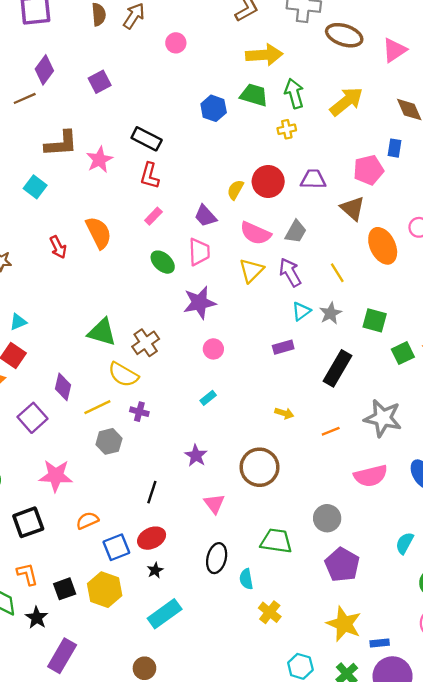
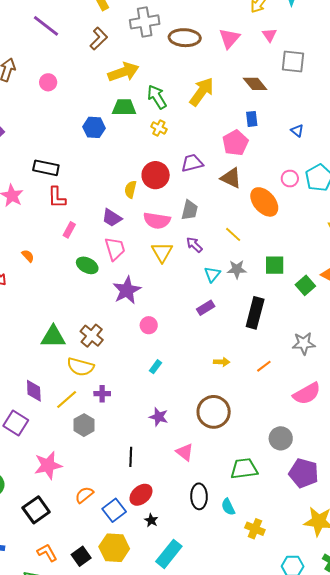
yellow cross: (287, 129) -> (159, 128), turned -35
orange semicircle: (99, 233) -> (28, 256), size x0.5
purple arrow: (290, 272) -> (194, 245), size x0.7
gray star: (330, 313) -> (237, 269), turned -30
gray star: (383, 418) -> (304, 343), size x0.7

